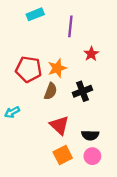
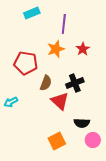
orange star: (57, 68) -> (56, 49), moved
red triangle: (59, 125) -> (60, 101), moved
pink circle: (92, 156) -> (93, 140), moved

